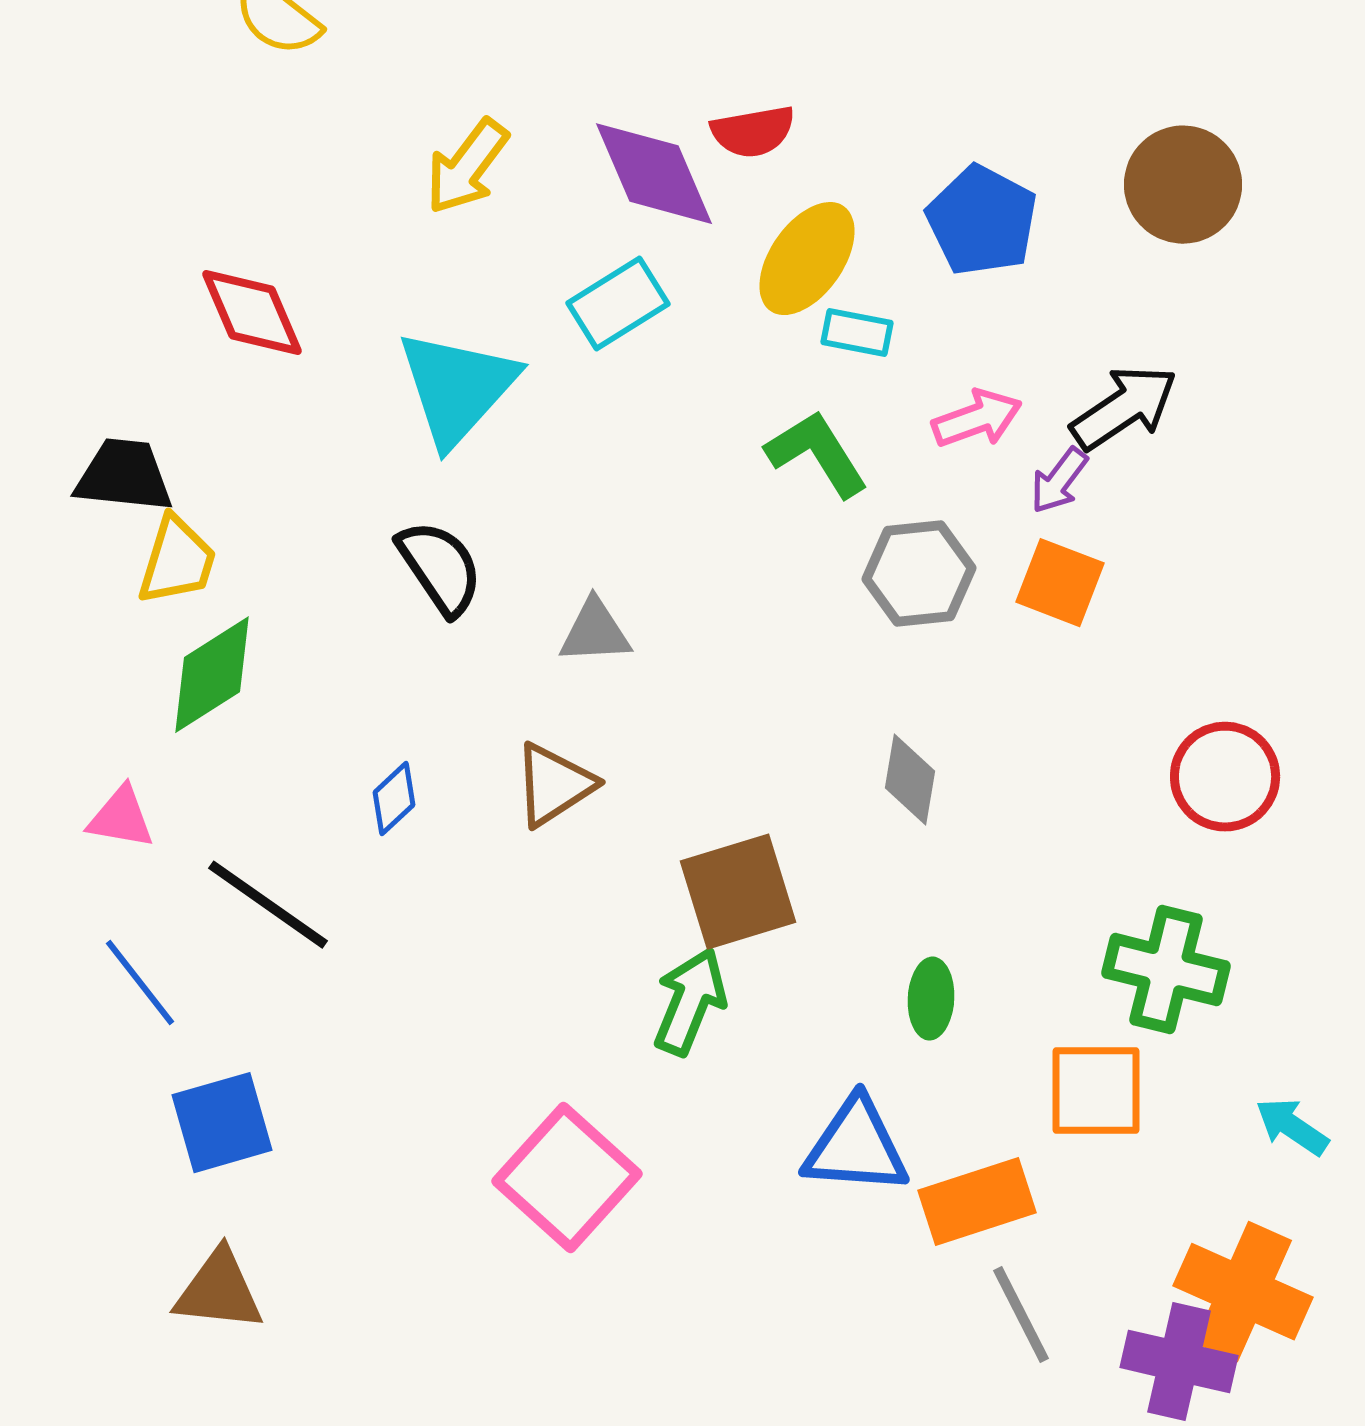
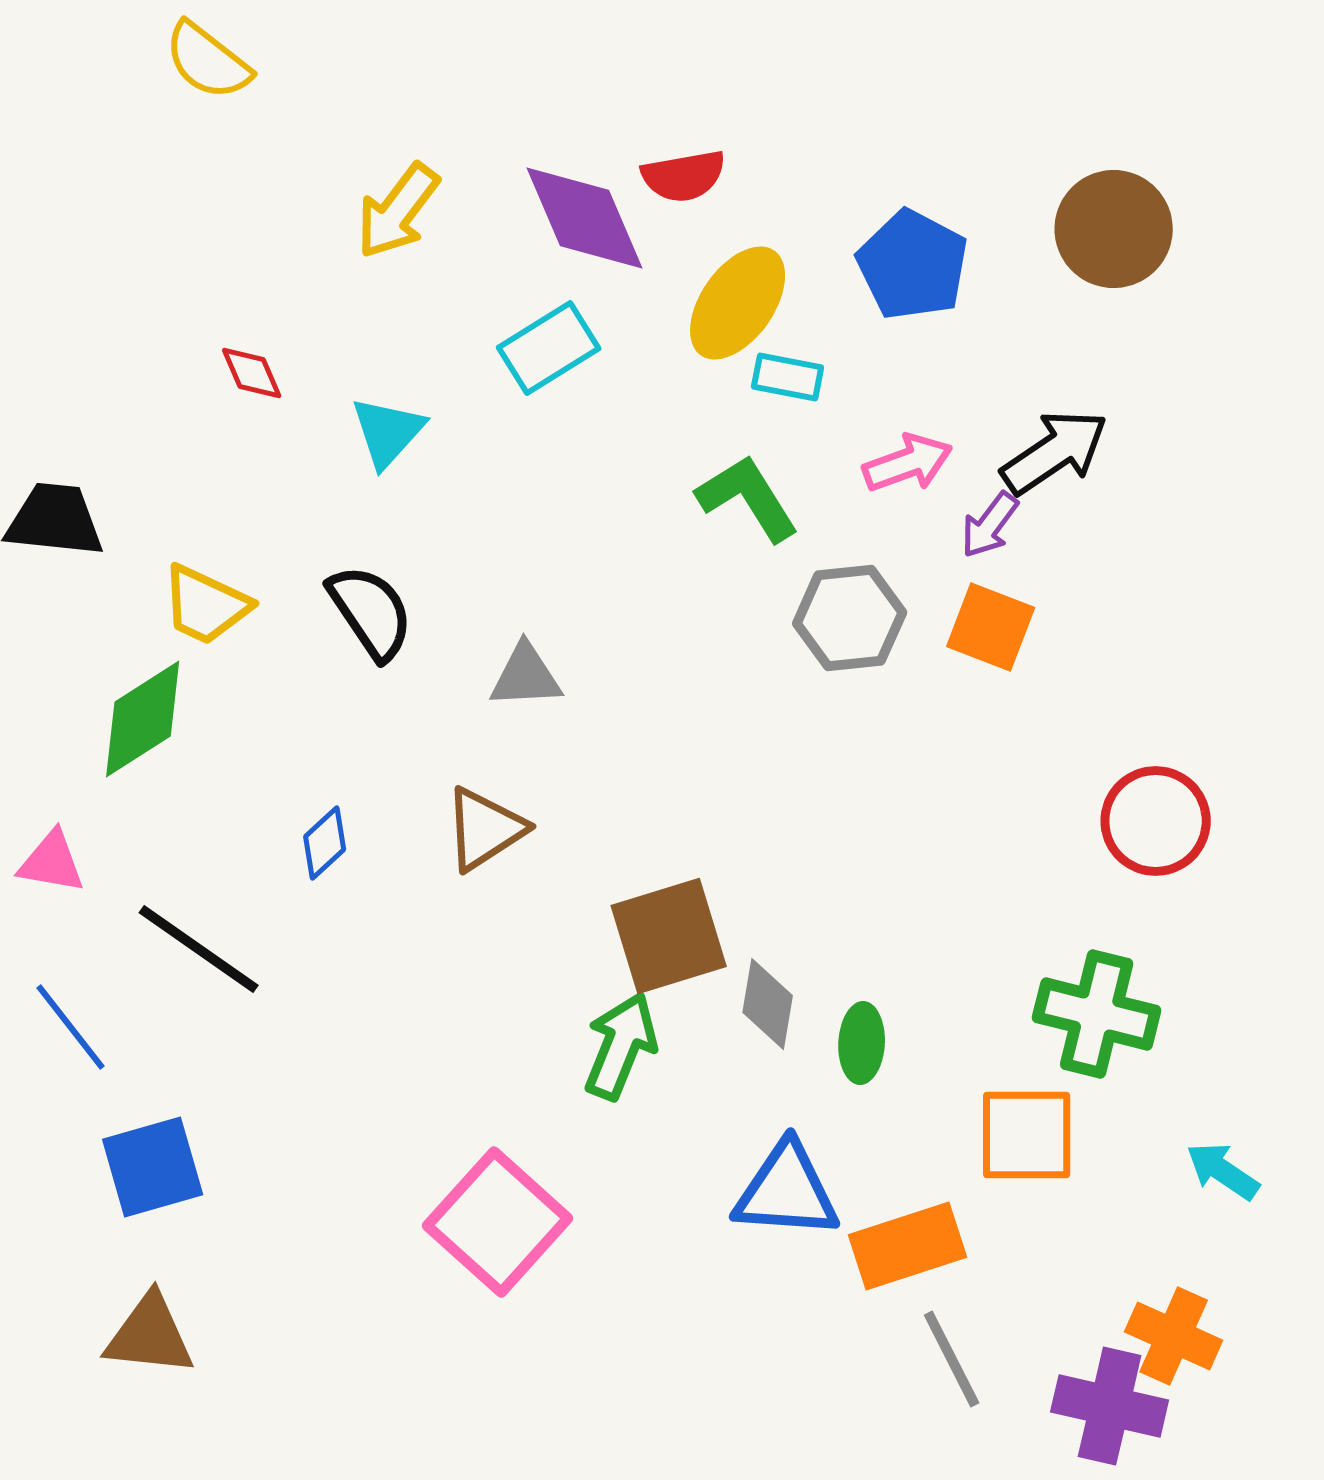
red diamond: (252, 313) -> (252, 373), moved, size x0.6
cyan triangle: (457, 388) -> (388, 432), size x0.6
yellow trapezoid: (177, 561) -> (206, 605), moved, turned 98
gray diamond: (910, 780) -> (768, 1004), moved
orange cross: (1243, 1292) -> (1174, 1336), size x0.7

